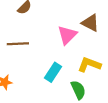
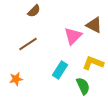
brown line: (18, 44) -> (28, 44), turned -30

